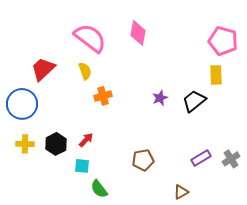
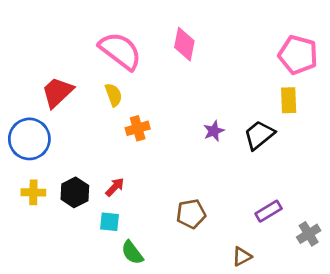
gray cross: (231, 159) -> (309, 234), moved

